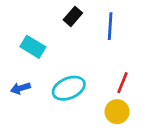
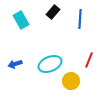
cyan rectangle: (33, 47) -> (21, 20), moved, turned 30
yellow circle: (117, 112) -> (71, 81), moved

